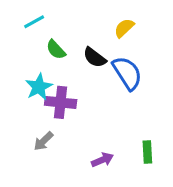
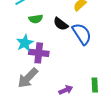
green semicircle: (56, 50) -> (36, 19), turned -56
gray arrow: (43, 141) -> (28, 78), size x1.6

